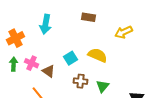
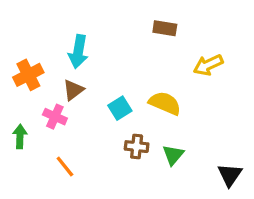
brown rectangle: (89, 17) -> (165, 28), moved
green arrow: (14, 64) -> (20, 137), moved
brown triangle: (49, 71) -> (73, 90), moved, turned 48

